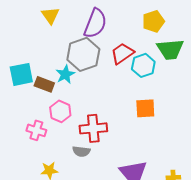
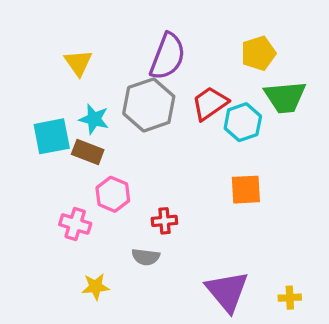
yellow triangle: (50, 15) -> (78, 63), moved
cyan star: (65, 74) -> (94, 119), moved, turned -30
red cross: (93, 128) -> (164, 221), size x0.6

